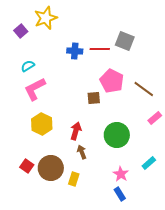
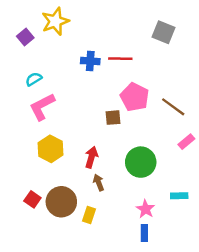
gray square: (125, 41) -> (164, 32), moved
cyan rectangle: (149, 163) -> (179, 196), turned 40
blue rectangle: (120, 194) -> (144, 233), turned 32

